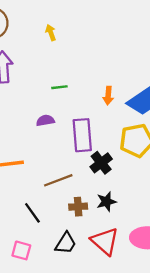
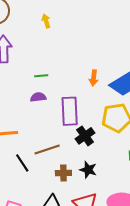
green line: (59, 87) -> (41, 76), moved
black star: (106, 202) -> (88, 170), turned 30
black line: (32, 213) -> (22, 163), moved

